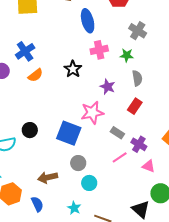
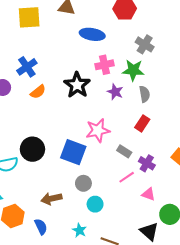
blue ellipse: (88, 21) -> (92, 34), turned -65
green star: (127, 55) -> (133, 70), size x1.5
black star: (73, 69) -> (77, 85), size x1.4
purple star: (108, 87) -> (115, 92), moved
black circle: (30, 130) -> (32, 149), size x1.5
pink triangle: (149, 166) -> (148, 194), moved

